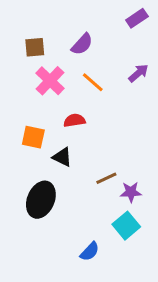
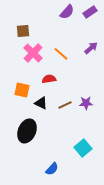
purple semicircle: (82, 44) -> (67, 12), moved
brown line: (106, 178) -> (65, 105), moved
purple star: (131, 192) -> (86, 103), moved
blue semicircle: (90, 251) -> (52, 169), moved

